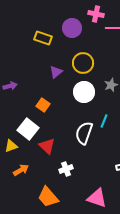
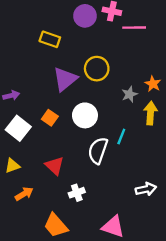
purple circle: (72, 28) -> (85, 16), moved
purple triangle: (56, 72) -> (65, 79), size x1.6
white circle: (84, 92) -> (85, 115), moved
white square: (28, 129) -> (18, 128), moved

